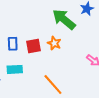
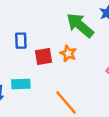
blue rectangle: (13, 44) -> (21, 41), moved

